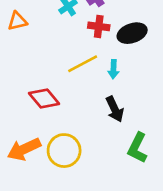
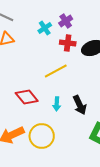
cyan arrow: (113, 69) -> (57, 104), moved

